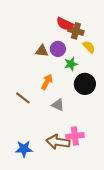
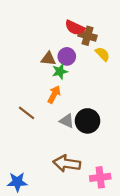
green star: (71, 64) -> (60, 71), moved
black circle: (85, 84) -> (88, 121), moved
pink cross: (75, 136) -> (100, 177), moved
blue star: (24, 149) -> (17, 182), moved

